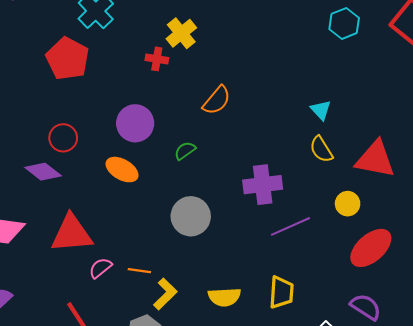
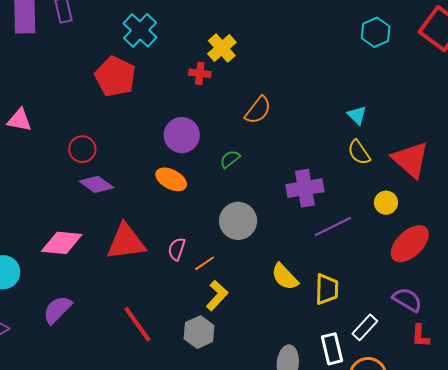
red circle: (63, 138) -> (82, 149), moved
red triangle: (375, 159) -> (411, 160), turned 33
pink semicircle: (100, 268) -> (177, 249), moved, turned -30
orange line: (139, 271) -> (205, 263), moved, turned -40
yellow semicircle: (224, 297) -> (285, 277), moved, turned 52

